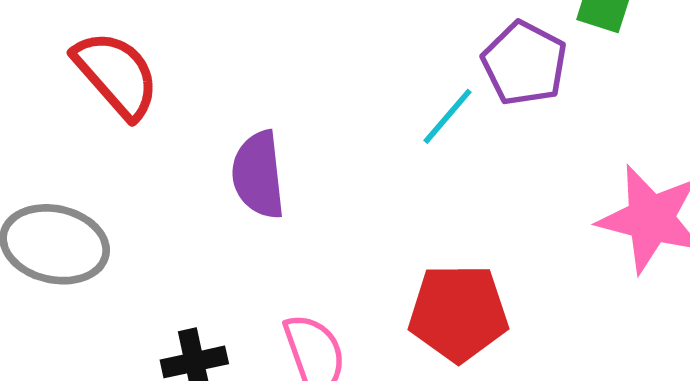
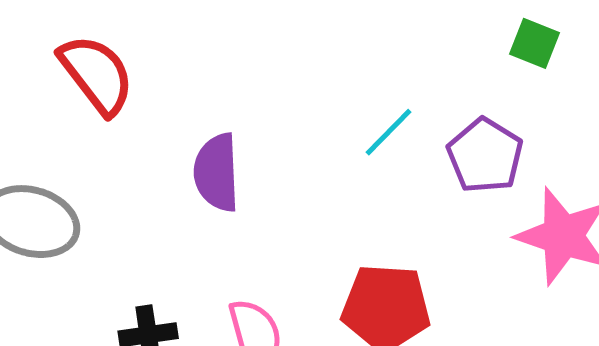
purple pentagon: (524, 63) -> (485, 156), moved

